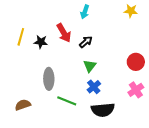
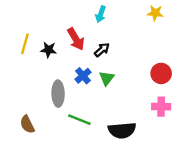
blue cross: (94, 87) -> (83, 76), moved
pink cross: (136, 90) -> (161, 107), turned 35
brown semicircle: (23, 105) -> (27, 124), turned -98

